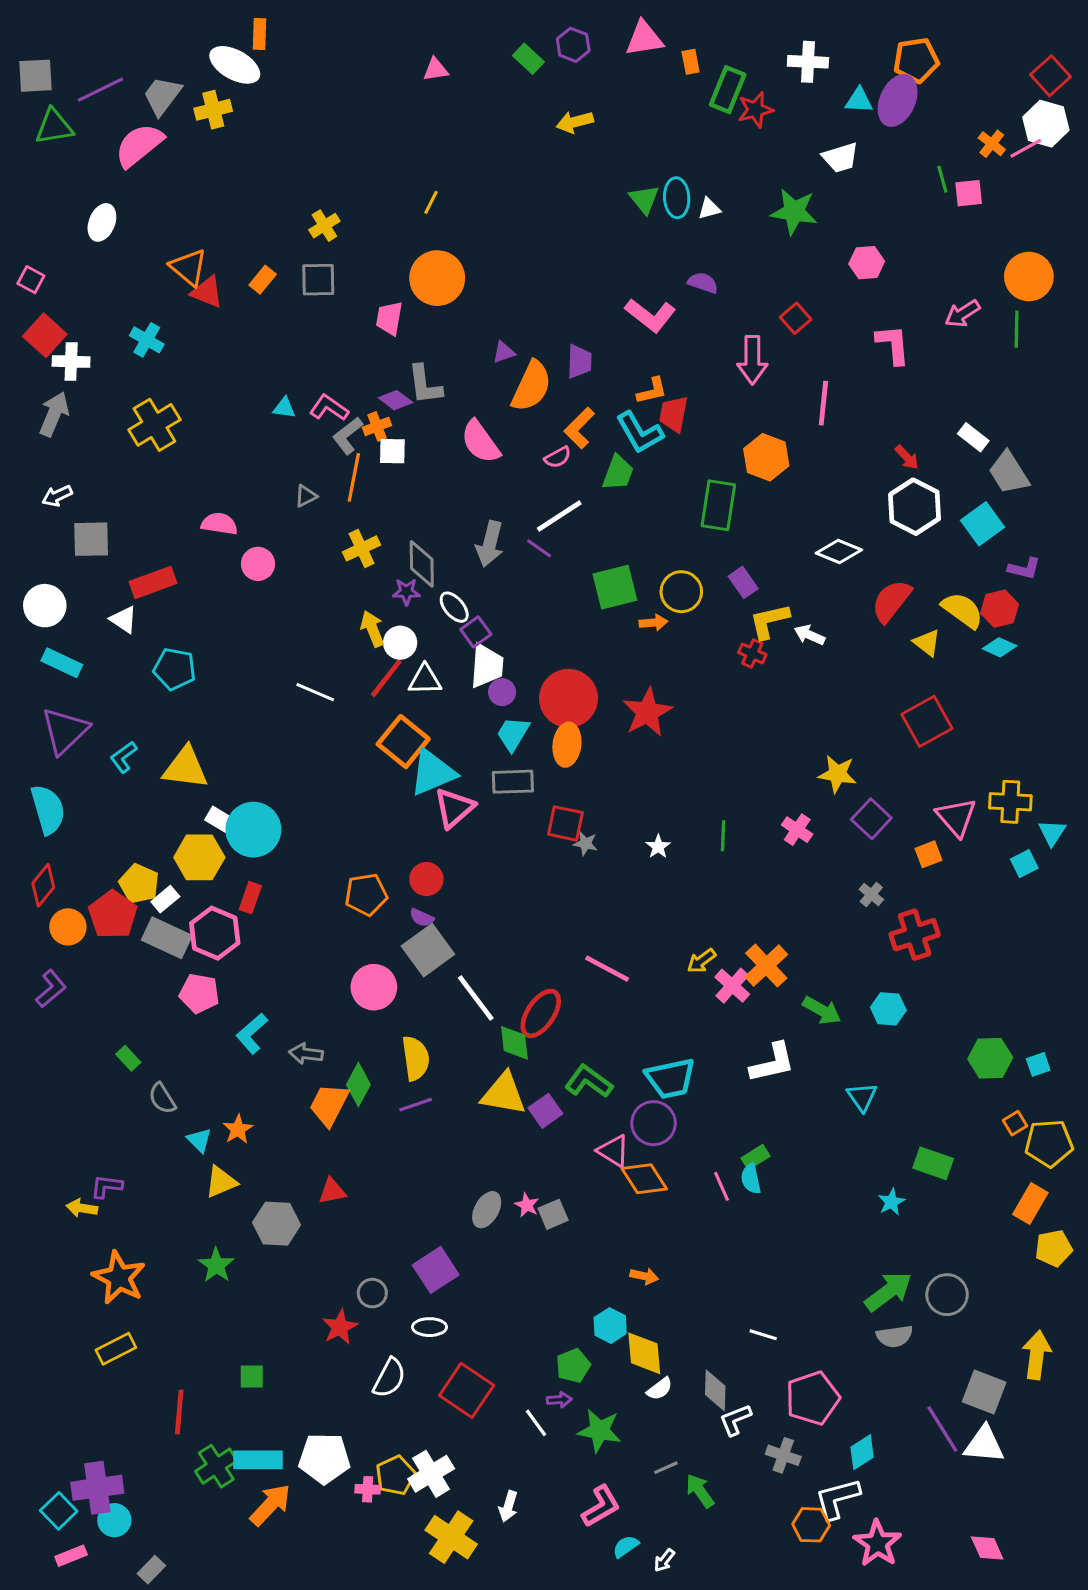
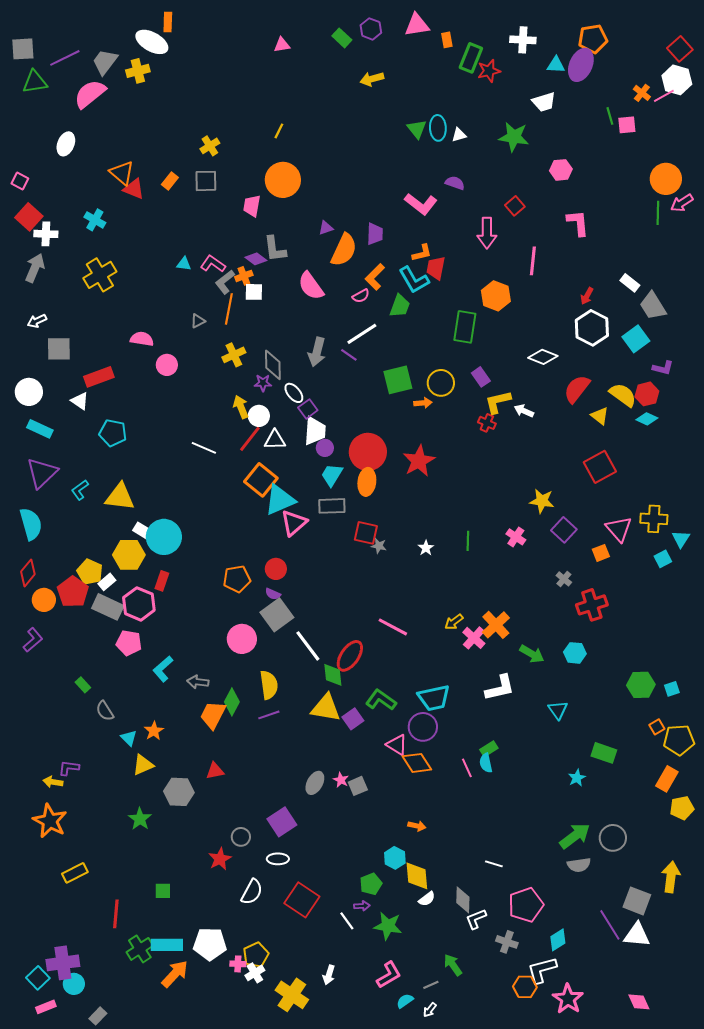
pink arrow: (962, 314) -> (682, 203), moved
red arrow: (907, 457) -> (587, 296), turned 72
orange star: (119, 1278) -> (50, 821), moved
gray line: (666, 1468) -> (431, 985), moved
white cross: (431, 1474) -> (255, 973), moved, size x0.7

